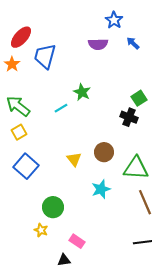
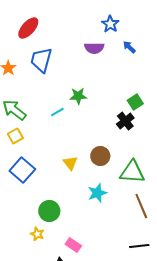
red ellipse: (21, 37) -> (28, 28), moved
green star: (82, 92) -> (78, 96), turned -30
black cross: (129, 117) -> (125, 121), turned 30

